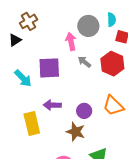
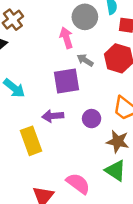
purple square: (49, 68) -> (67, 81), moved
brown star: (76, 132) -> (118, 141), moved

